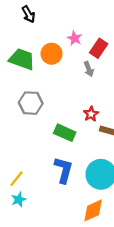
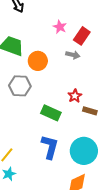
orange circle: (52, 54) -> (38, 61), moved
gray arrow: (89, 69) -> (73, 55), turned -56

